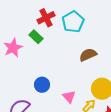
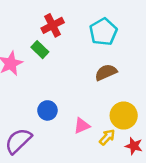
cyan pentagon: (73, 22) -> (103, 32), moved
pink triangle: (69, 97) -> (82, 126), turned 48

